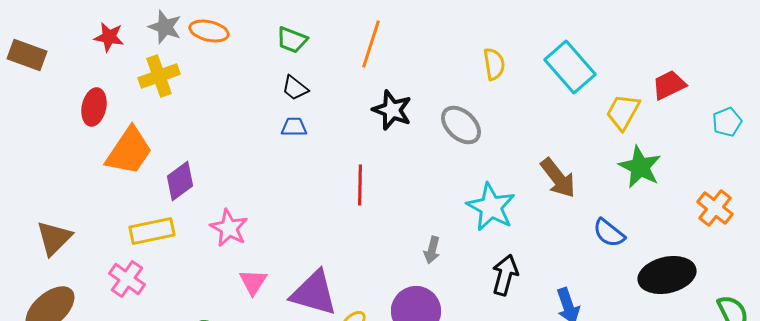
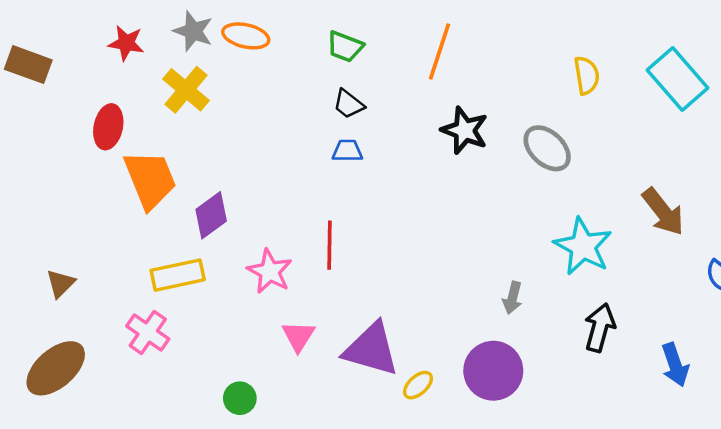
yellow cross: (159, 76) -> (186, 90), turned -30
orange trapezoid: (129, 151) -> (150, 179), turned -56
red line: (360, 185) -> (329, 245), moved
brown triangle: (54, 238) -> (60, 283), size x0.7

